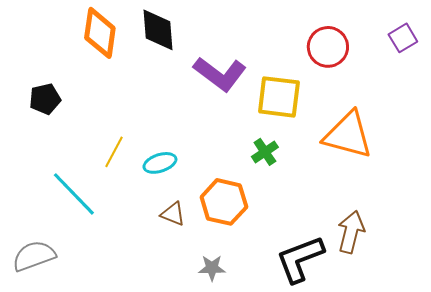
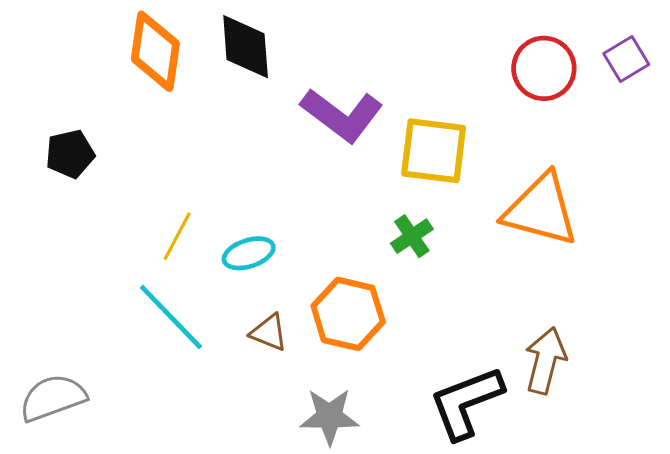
red circle: (328, 47) -> (544, 68), moved
cyan line: (74, 194) -> (171, 317), moved
gray star: (212, 268) -> (329, 416), size x1.4

